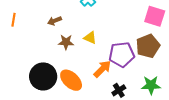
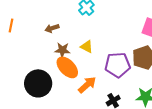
orange arrow: (102, 69) -> (87, 85), moved
orange ellipse: (71, 80) -> (67, 67), moved

